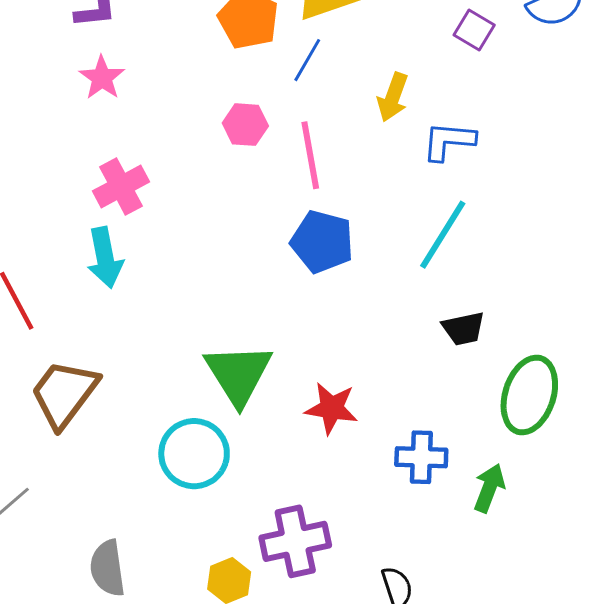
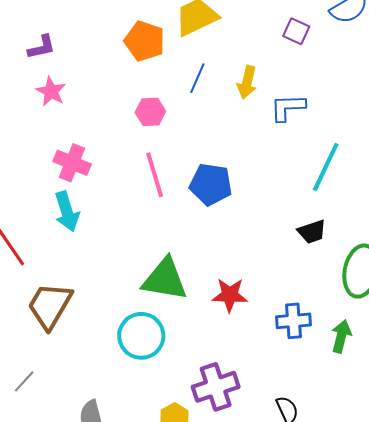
blue line: (307, 60) -> (197, 78), moved
pink line: (310, 155) -> (155, 175), moved
pink cross: (121, 186) -> (72, 163), turned -33
cyan line: (443, 235) -> (326, 167), moved
green triangle: (238, 374) -> (165, 279), turned -42

